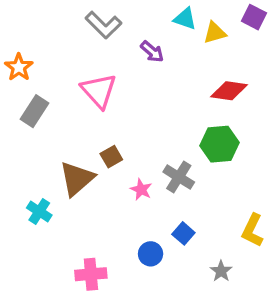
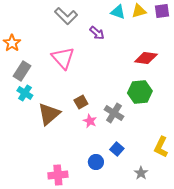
purple square: (254, 17) -> (162, 11), turned -35
yellow triangle: (215, 33) -> (139, 11), moved
brown square: (111, 157) -> (81, 102), moved
cyan cross: (39, 211) -> (25, 93), moved

